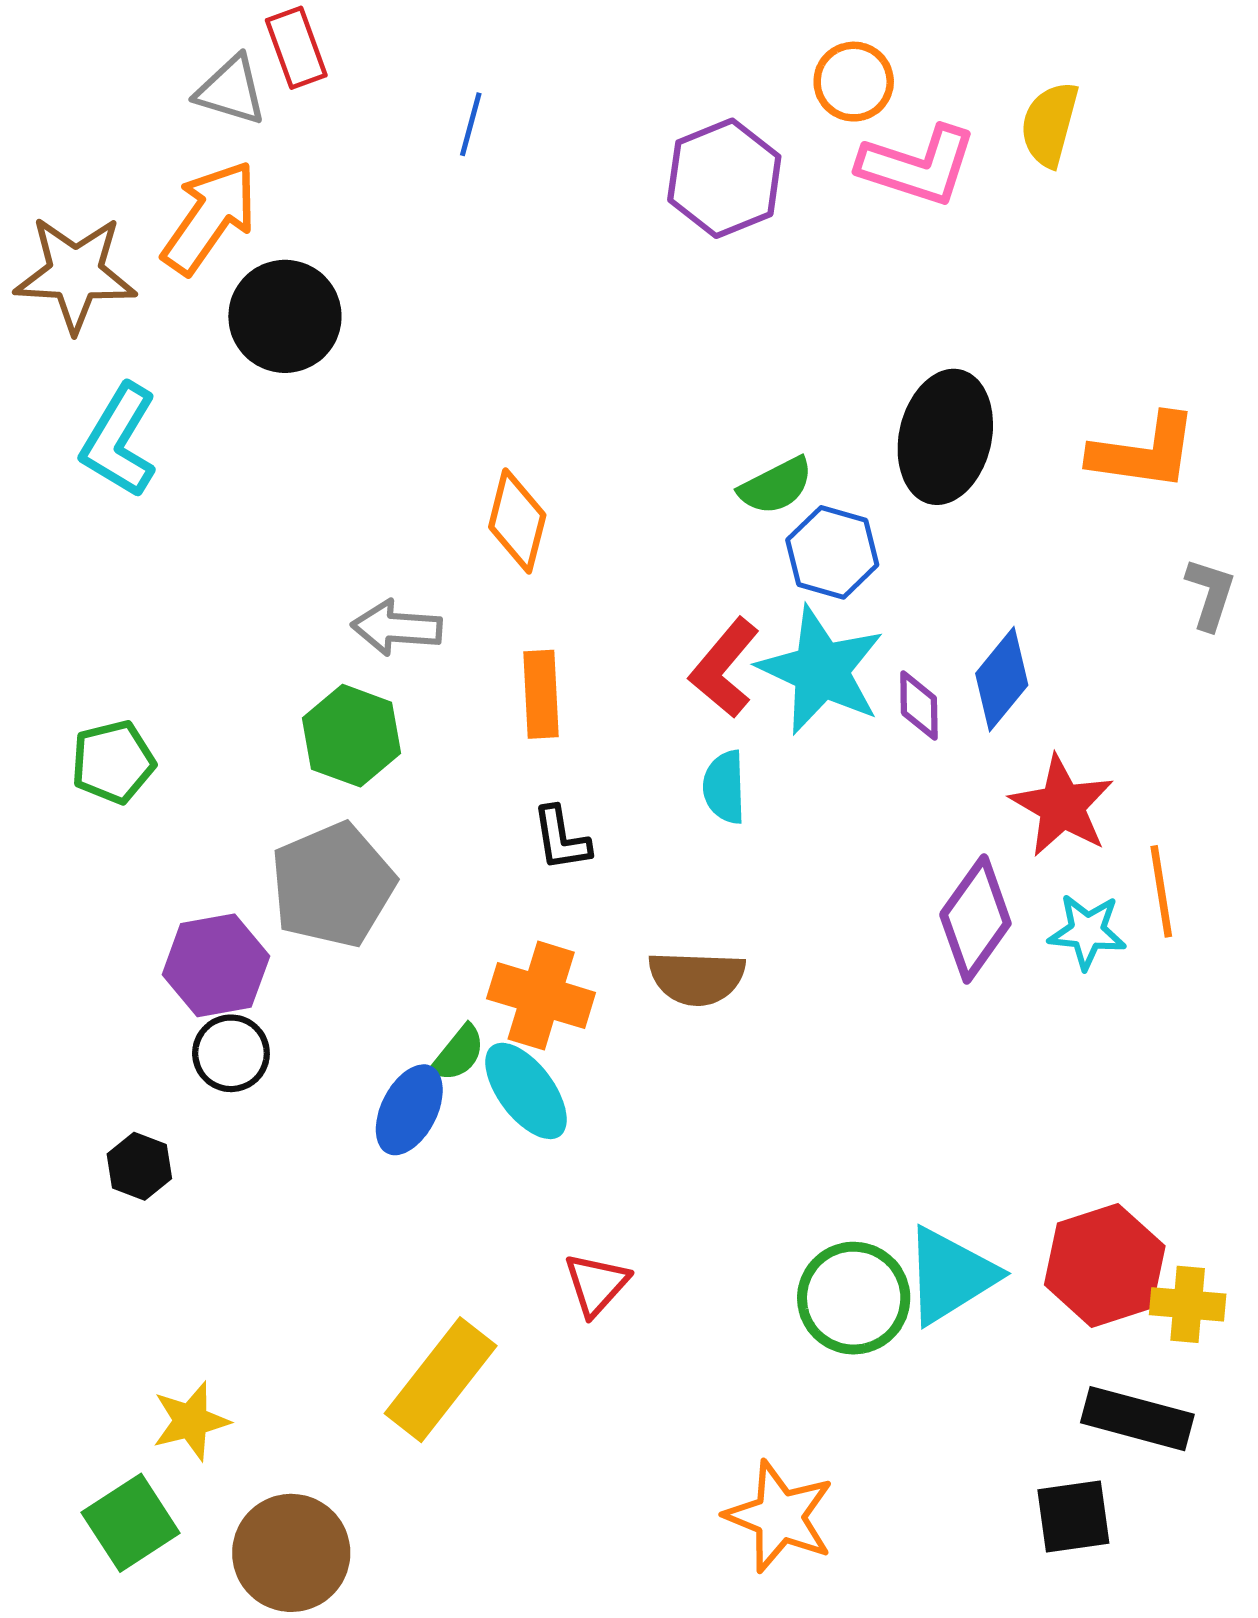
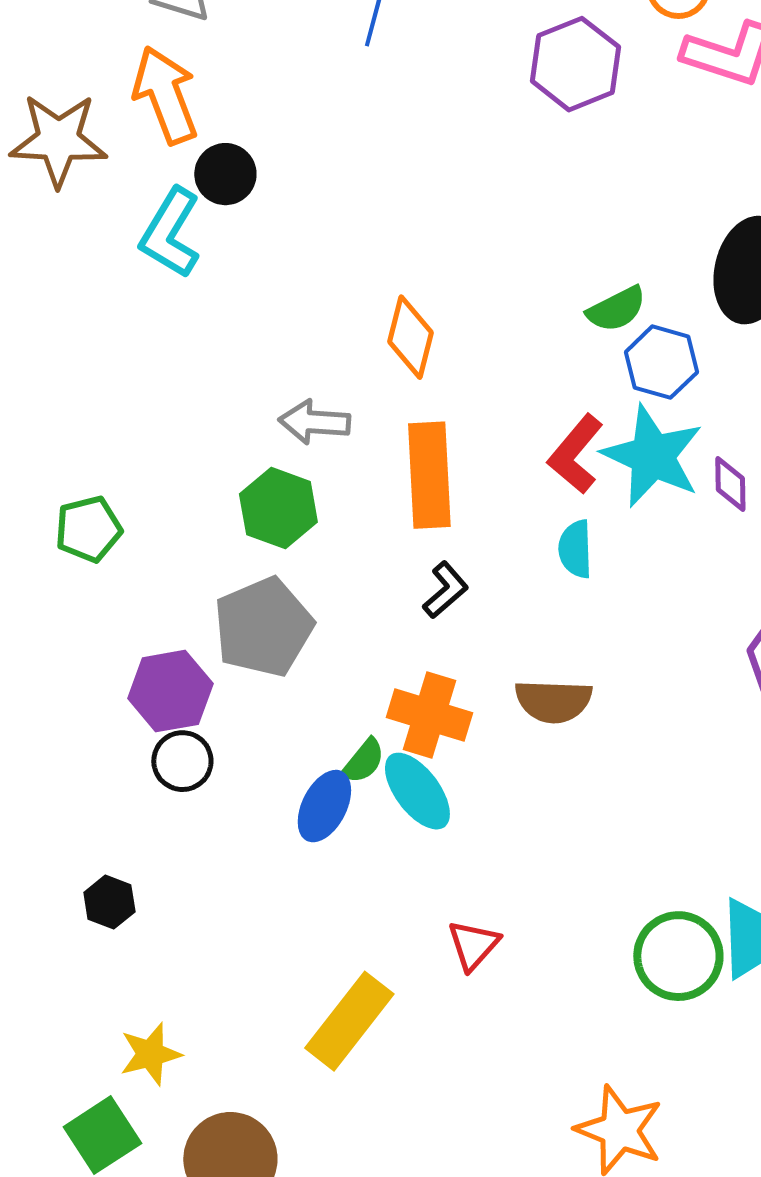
orange arrow: (210, 217) -> (165, 95), turned -56
black circle: (285, 316) -> (225, 174), size x0.7
cyan L-shape: (119, 441) -> (170, 233), moved
orange rectangle: (541, 694) -> (429, 475), size x1.5
black L-shape: (561, 839) -> (445, 590), turned -122
black hexagon: (139, 1166) -> (109, 902), moved

